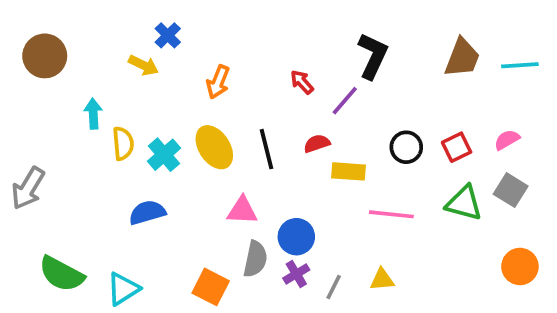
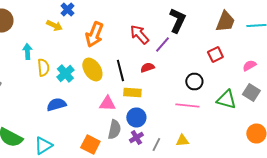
orange arrow: (218, 82) -> (94, 34), size x1.4
red arrow: (302, 82) -> (139, 34), size x1.5
black circle: (406, 147) -> (194, 82), moved
red square: (457, 147) -> (215, 54), moved
yellow rectangle: (348, 171) -> (132, 92), moved

